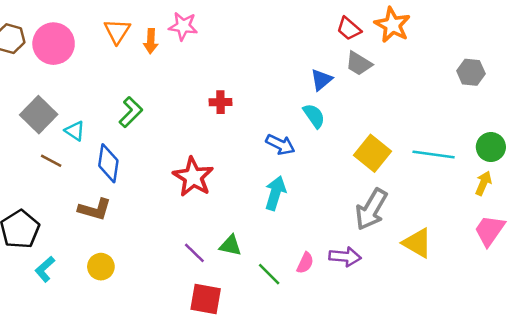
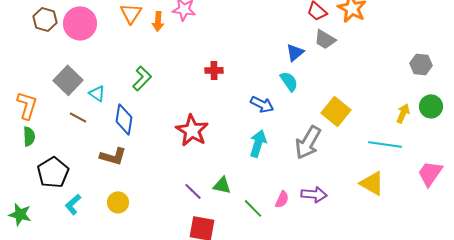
gray hexagon: (471, 72) -> (421, 64), moved
cyan line: (434, 154) -> (385, 144), moved
yellow arrow: (483, 183) -> (403, 113), moved
gray arrow: (371, 209) -> (308, 142), moved

